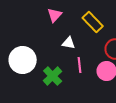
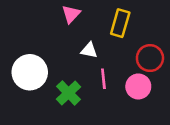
yellow rectangle: (93, 22) -> (120, 23), turned 60

